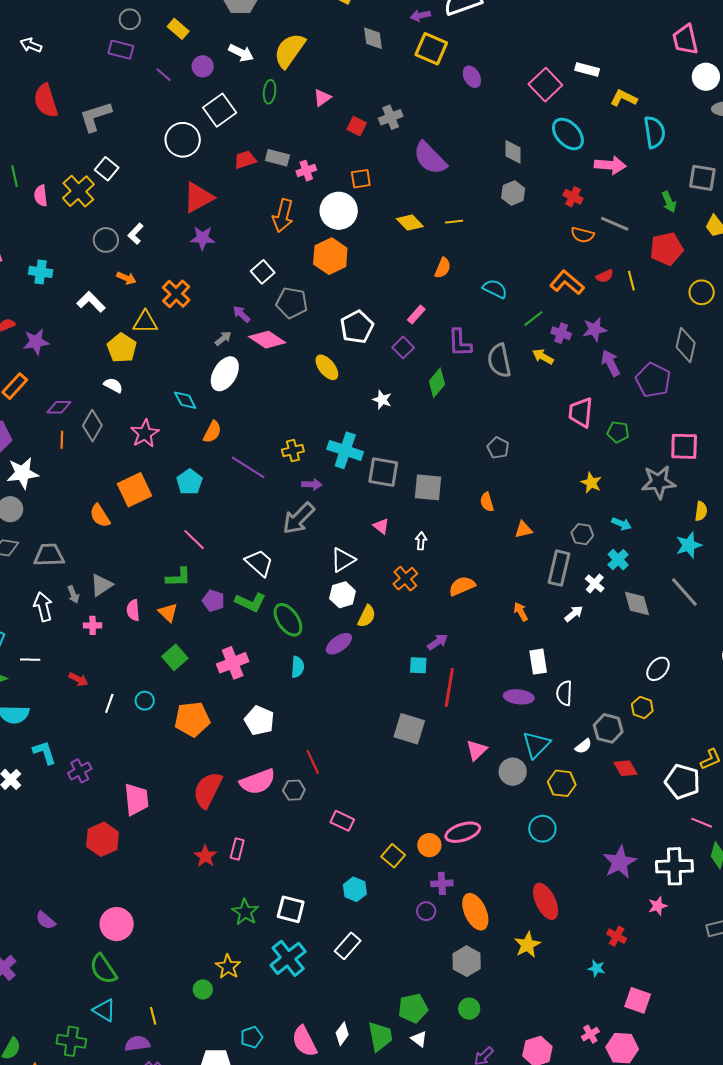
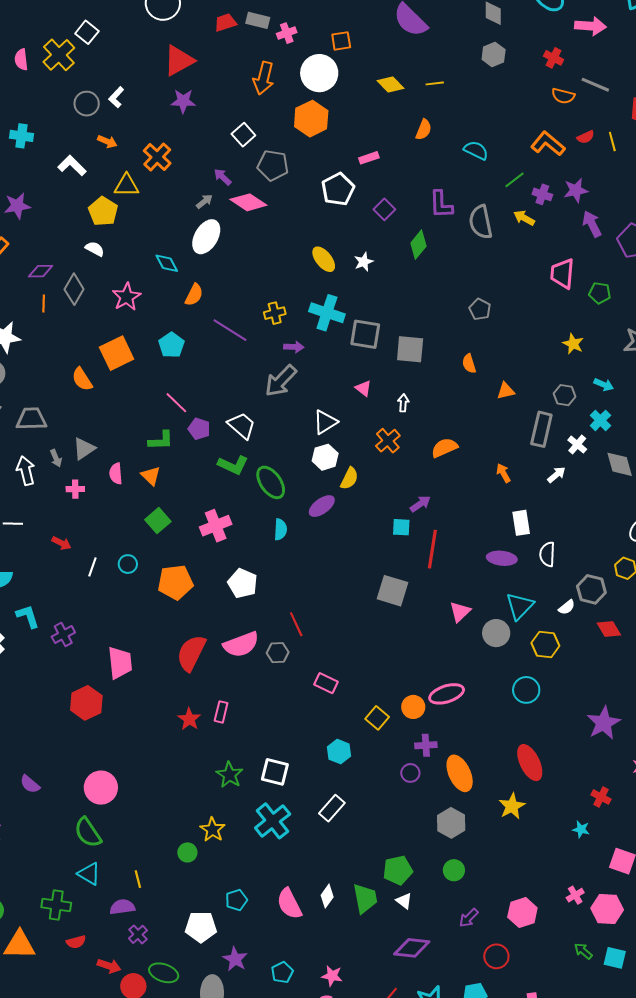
pink rectangle: (416, 315) -> (369, 158), moved, turned 30
yellow ellipse: (327, 367) -> (324, 259), moved
white star: (382, 400) -> (364, 262), turned 30
purple pentagon: (213, 601) -> (199, 429), moved

